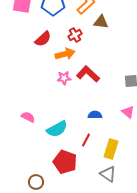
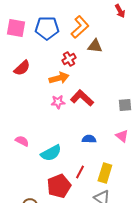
red semicircle: (43, 39) -> (22, 68), moved
red line: (86, 140) -> (80, 172), moved
red pentagon: (65, 162) -> (59, 186), turned 30

